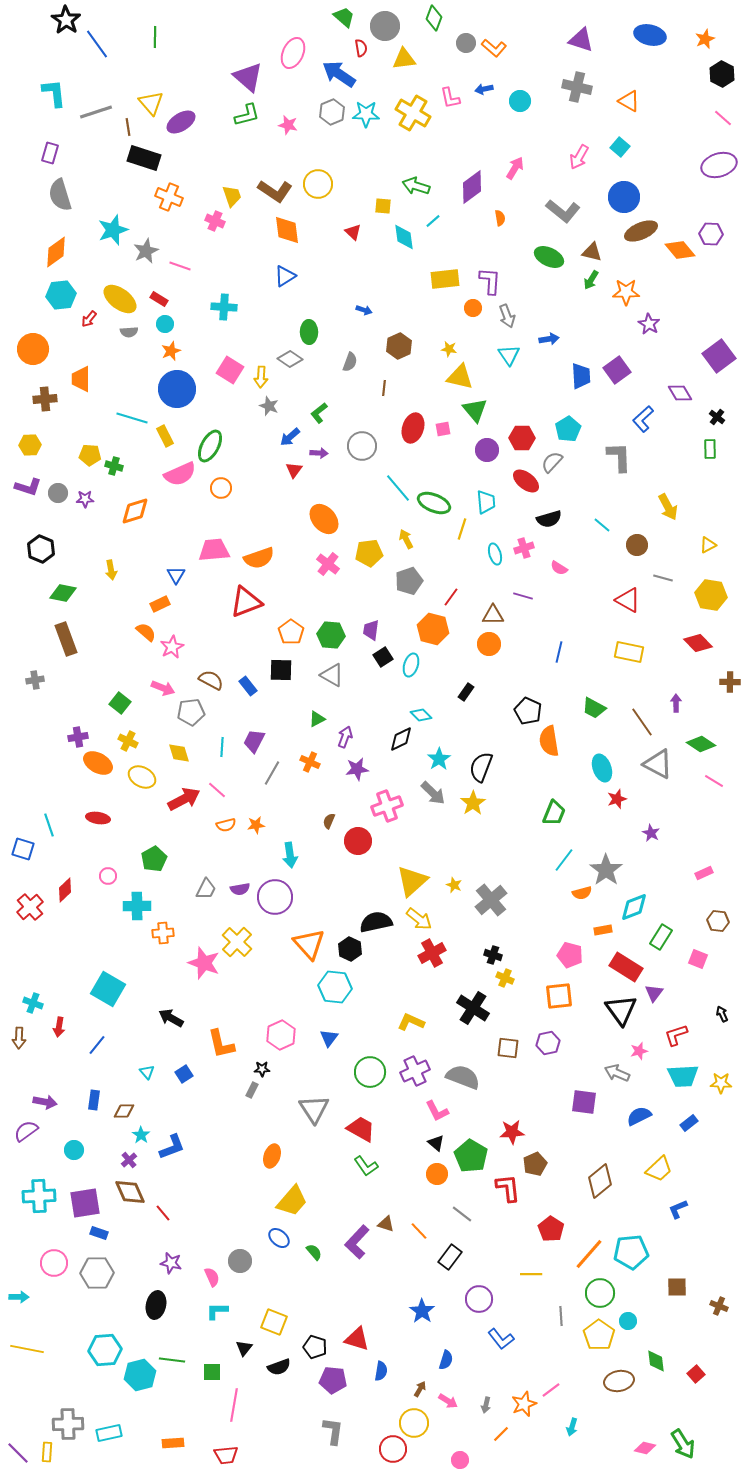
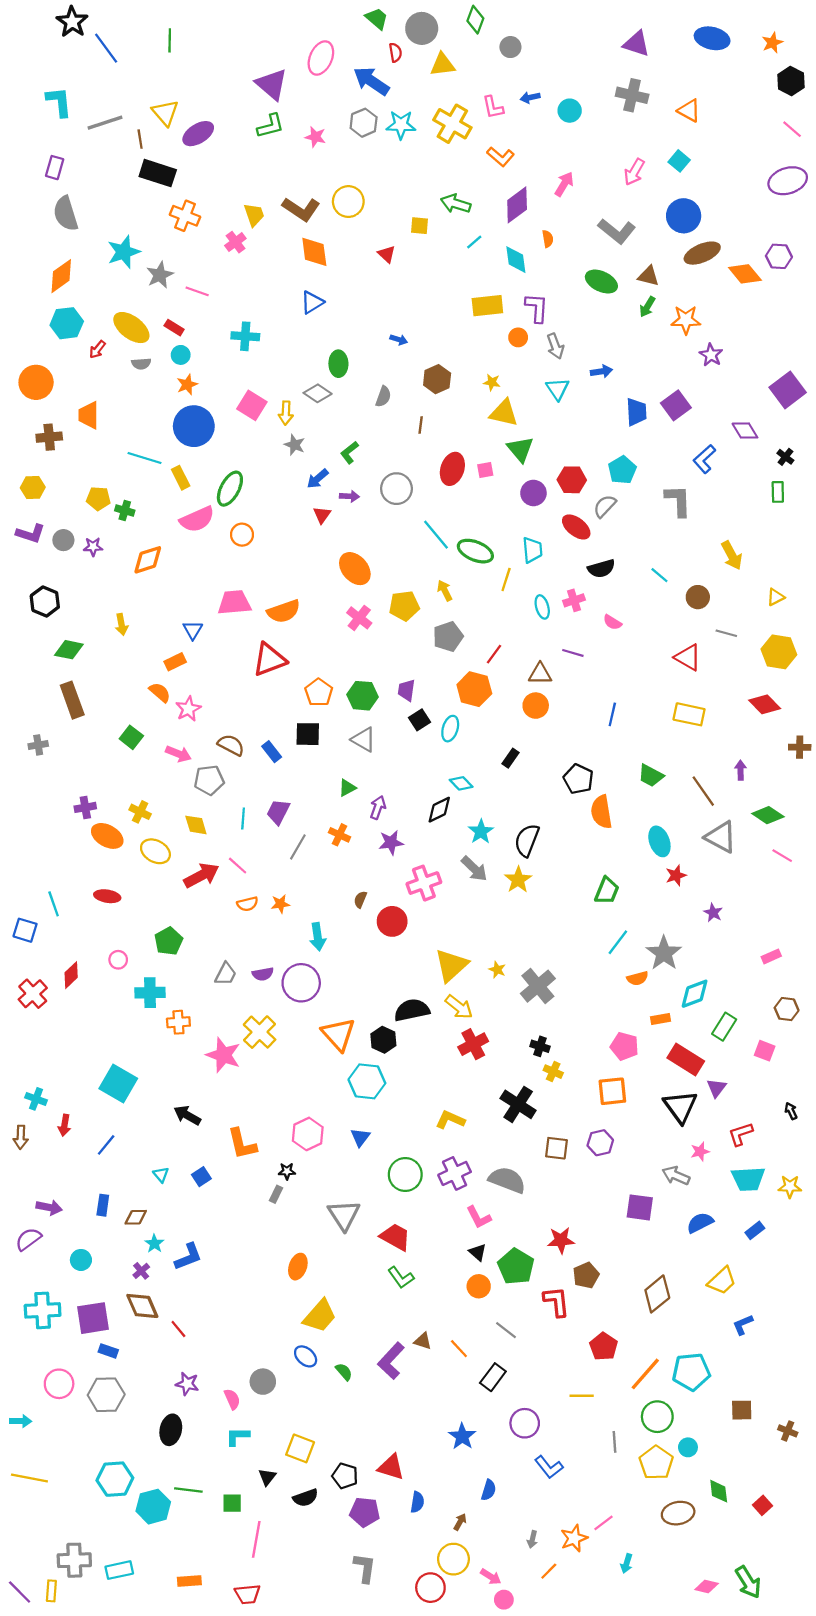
orange L-shape: (494, 48) -> (501, 157), moved
pink cross: (215, 221) -> (235, 242), turned 30
cyan diamond: (404, 237) -> (516, 260), moved
green square: (120, 703) -> (131, 737), moved
pink arrow: (448, 1401) -> (491, 1577), moved

